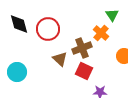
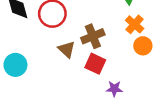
orange cross: (101, 33) -> (135, 24), moved

